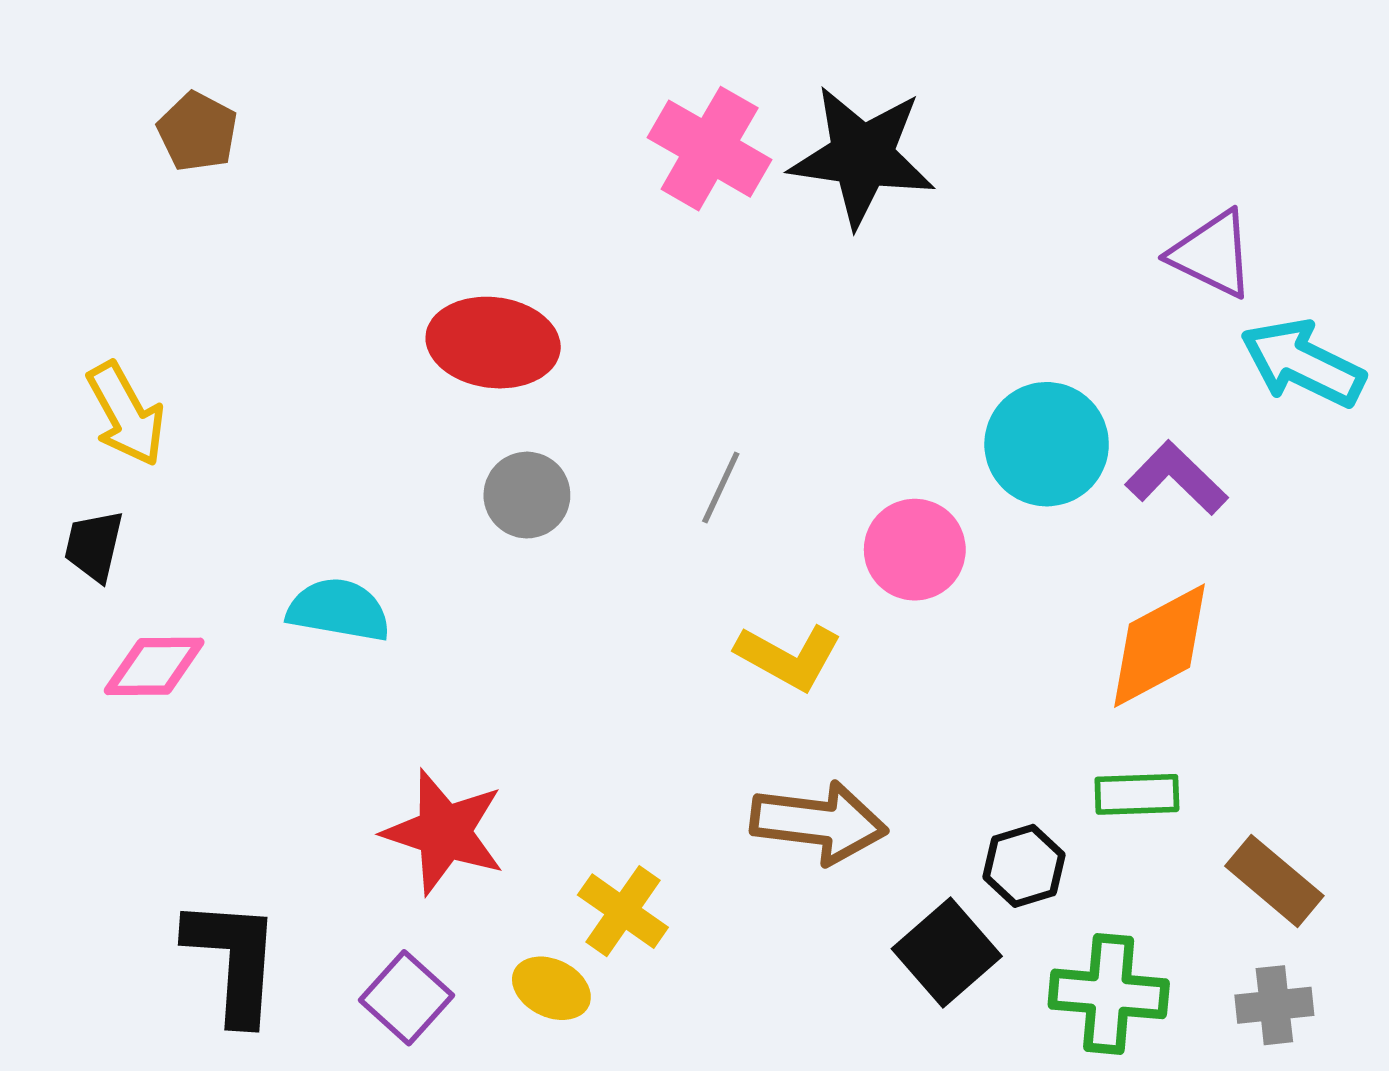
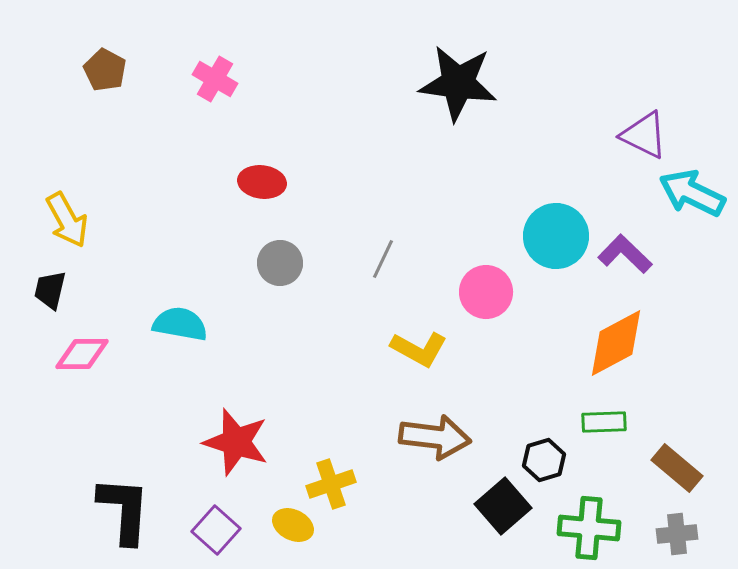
pink cross: (710, 149) -> (215, 79), moved, size x0.7
red ellipse: (493, 343) -> (262, 182), size x0.7
yellow cross: (623, 911) -> (331, 484), turned 36

